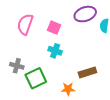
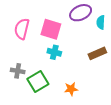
pink square: (54, 28) -> (51, 29), size x1.5
brown rectangle: (87, 72) -> (97, 53), moved

